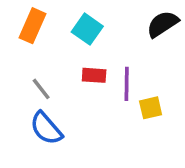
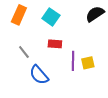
purple line: (127, 84) -> (73, 61), moved
blue semicircle: (46, 128) -> (39, 75), moved

